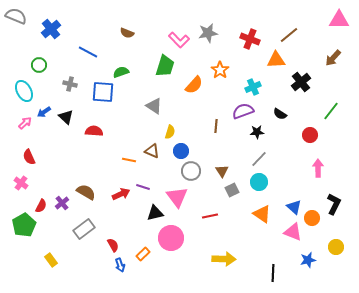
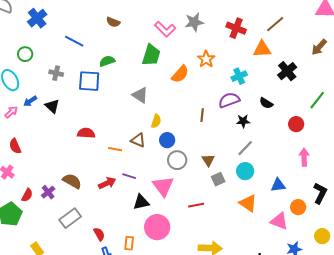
red semicircle: (94, 131) -> (86, 133), moved
blue triangle: (294, 207) -> (278, 185), moved, turned -49
orange rectangle: (143, 254) -> (129, 243), turned -40

